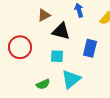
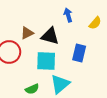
brown triangle: (44, 15) -> (27, 33), moved
cyan square: (57, 56) -> (46, 61), size x1.5

